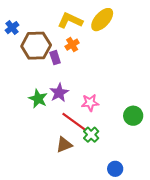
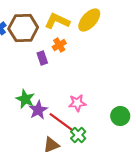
brown hexagon: (36, 46) -> (23, 28), moved
purple star: (59, 93) -> (38, 110), moved

